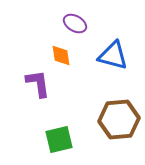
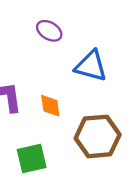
orange diamond: (61, 56) -> (50, 106), moved

